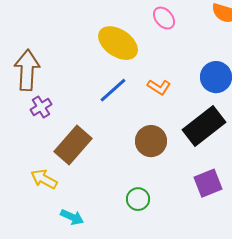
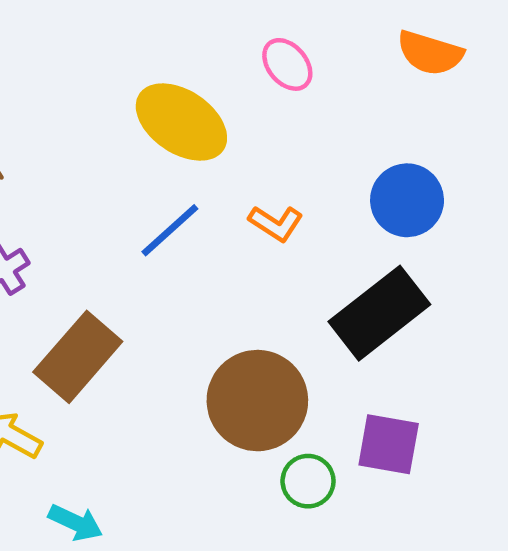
brown circle: (151, 141) -> (257, 401), moved, size x1.4
purple square: (208, 183) -> (389, 444), turned 32
green circle: (138, 199) -> (308, 481), moved

